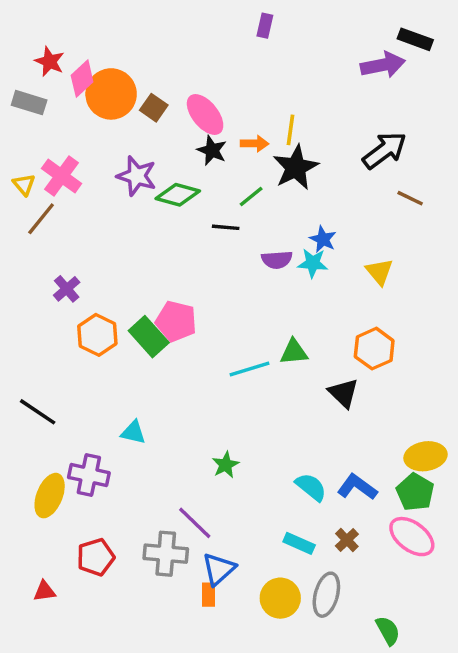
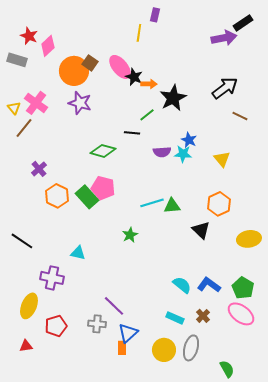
black rectangle: (415, 39) -> (243, 23), turned -54
orange circle: (111, 94) -> (74, 71), moved
yellow line: (290, 130) -> (139, 33), moved
black star: (212, 150) -> (134, 77), moved
green diamond: (178, 195) -> (103, 151), moved
cyan line: (249, 369) -> (152, 203), moved
yellow ellipse: (425, 456) -> (249, 239), moved
green star: (226, 465) -> (130, 235), moved
yellow ellipse: (50, 496) -> (29, 306), moved
gray cross: (166, 554) -> (97, 324), size x0.7

